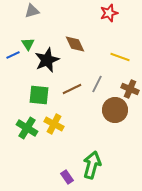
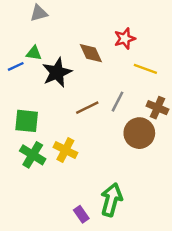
red star: (109, 13) -> (125, 39), moved
green triangle: (28, 44) -> (34, 53), turned -48
green square: (39, 95) -> (27, 121), moved

